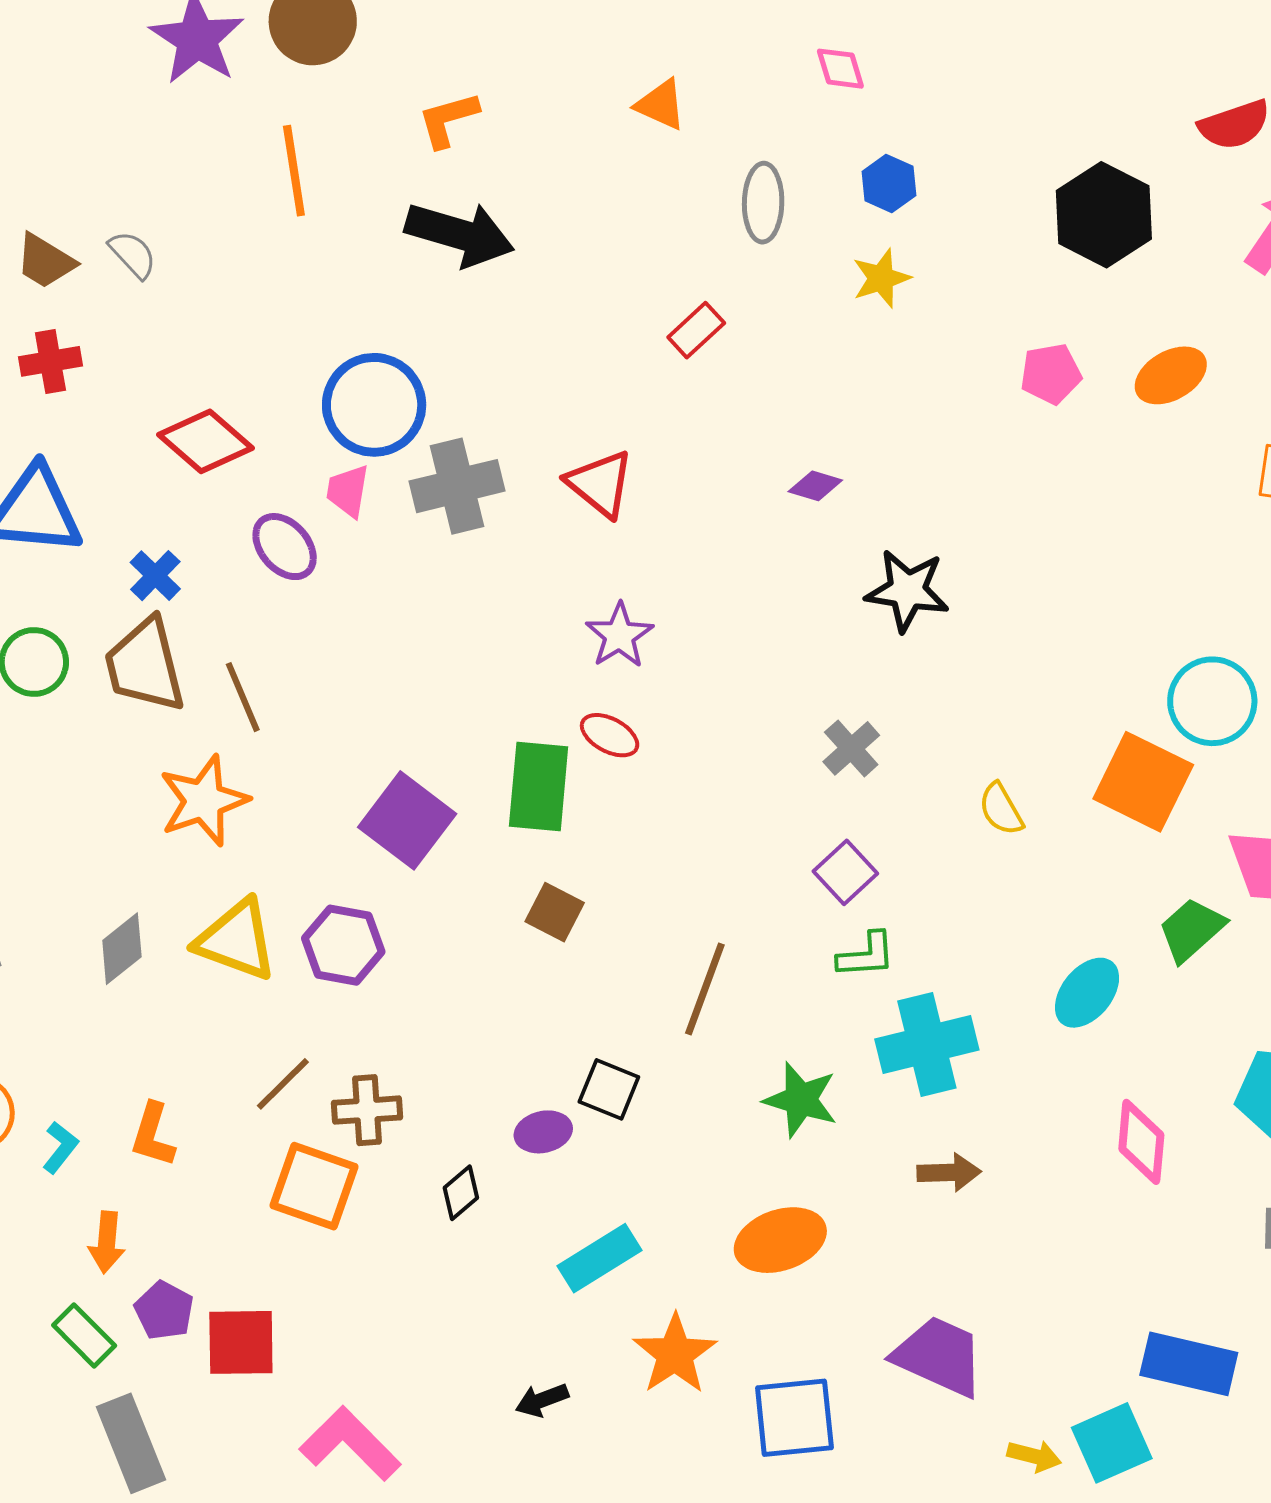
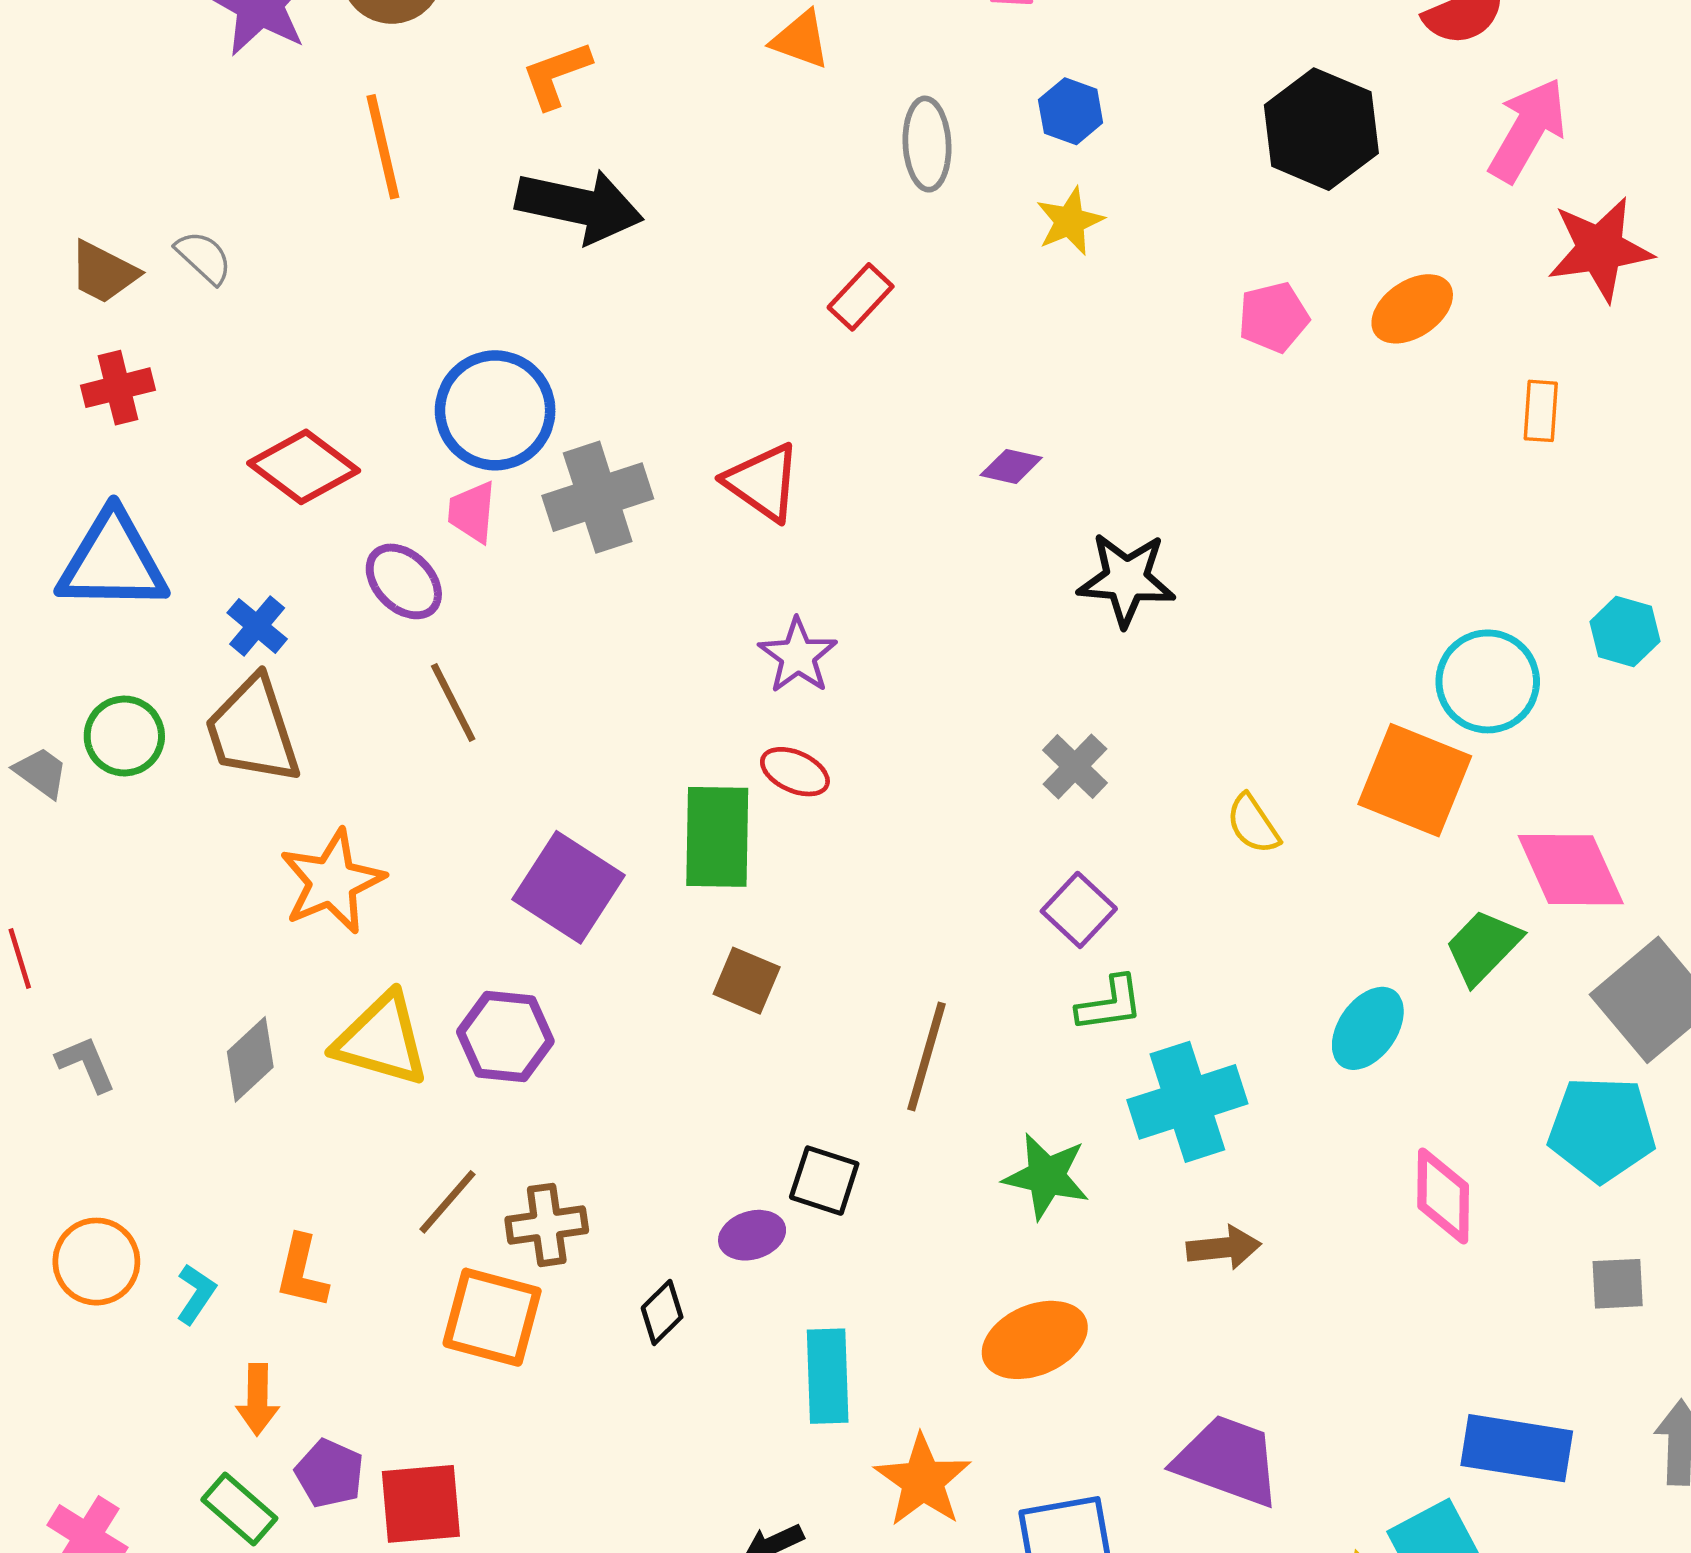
brown line: (243, 697) -> (453, 703), moved
cyan rectangle: (599, 1258) -> (828, 1376), turned -56

